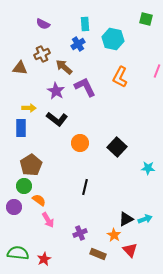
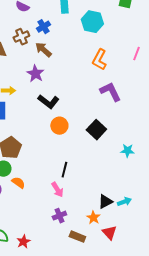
blue cross: (78, 44) -> (43, 27), moved
purple L-shape: (85, 87) -> (110, 92), moved
black L-shape: (57, 119) -> (48, 102), moved
pink arrow: (48, 220) -> (57, 190), moved

